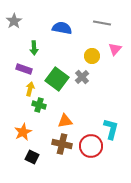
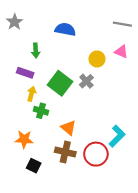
gray line: (102, 23) -> (122, 24), moved
pink triangle: (115, 49) -> (121, 52), turned -48
orange triangle: (65, 121) -> (68, 128), turned 49
cyan L-shape: (111, 129) -> (117, 136), turned 30
orange star: (23, 132) -> (24, 139), turned 30

